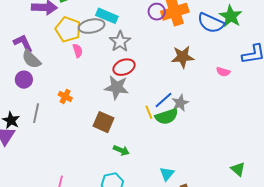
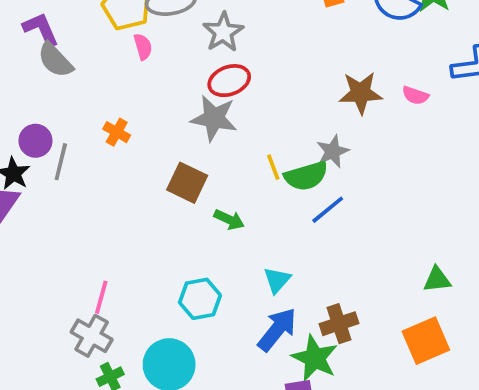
brown star: (183, 57) -> (361, 93), moved
purple circle: (24, 80) -> (35, 141), moved
blue line: (163, 100) -> (328, 210), moved
green arrow: (121, 150) -> (229, 220), moved
green triangle: (238, 169) -> (437, 280), turned -49
cyan triangle: (167, 174) -> (277, 280), moved

